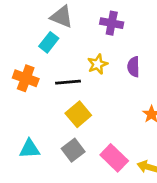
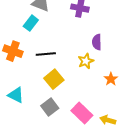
yellow star: (98, 64) -> (86, 61), moved
cyan triangle: (30, 149) -> (16, 95), moved, turned 30

